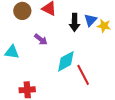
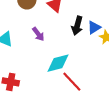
red line: (83, 75) -> (72, 82), turned -30

